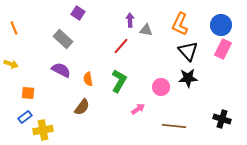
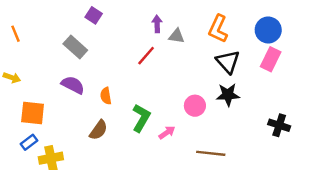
green L-shape: (119, 81) -> (141, 118), moved
orange square: (28, 93) -> (33, 113), size x1.5
black cross: (222, 119) -> (279, 125), moved

